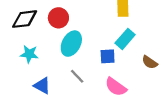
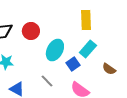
cyan ellipse: (71, 44) -> (55, 50), moved
blue square: (108, 56) -> (73, 64), turned -32

